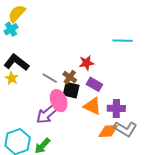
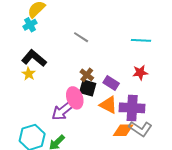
red star: (87, 63) -> (140, 73), moved
gray line: (50, 78) -> (81, 37), moved
purple cross: (116, 108) -> (132, 108), size x1.4

